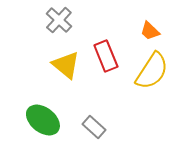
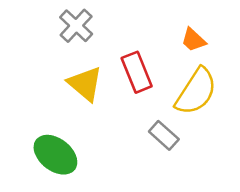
gray rectangle: (94, 127) -> (164, 135), moved

